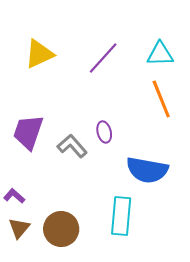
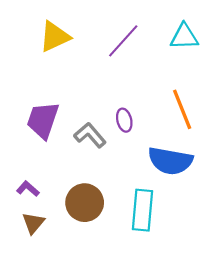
orange line: (161, 99) -> (182, 109), moved
brown circle: (61, 229) -> (85, 203), moved

